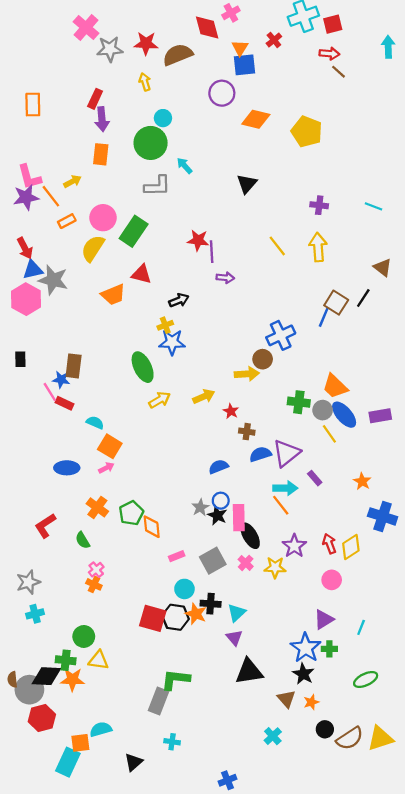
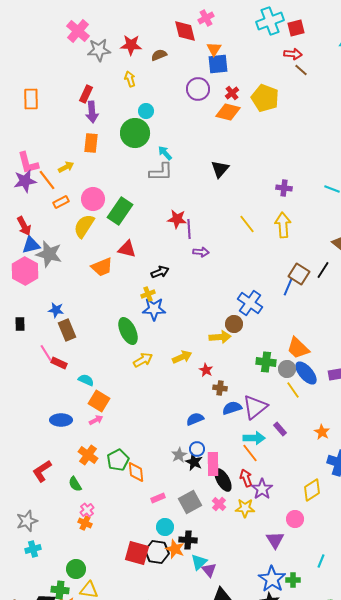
red cross: (274, 40) -> (232, 93), moved
brown semicircle: (178, 55) -> (159, 55), size x0.6
yellow pentagon: (307, 132) -> (265, 98), moved
gray L-shape: (157, 186) -> (161, 172), moved
blue cross: (281, 335) -> (250, 303), turned -30
brown rectangle: (74, 366) -> (67, 330), turned -30
blue star: (61, 380) -> (56, 310), moved
red arrow: (329, 544) -> (246, 478), moved
cyan triangle: (237, 613) -> (199, 562), moved
purple triangle: (324, 619) -> (275, 540), moved, turned -30

